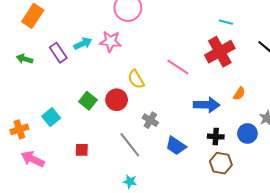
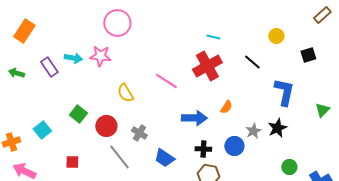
cyan arrow: (83, 43) -> (73, 58), turned 36
red circle: (117, 100) -> (106, 126), moved

